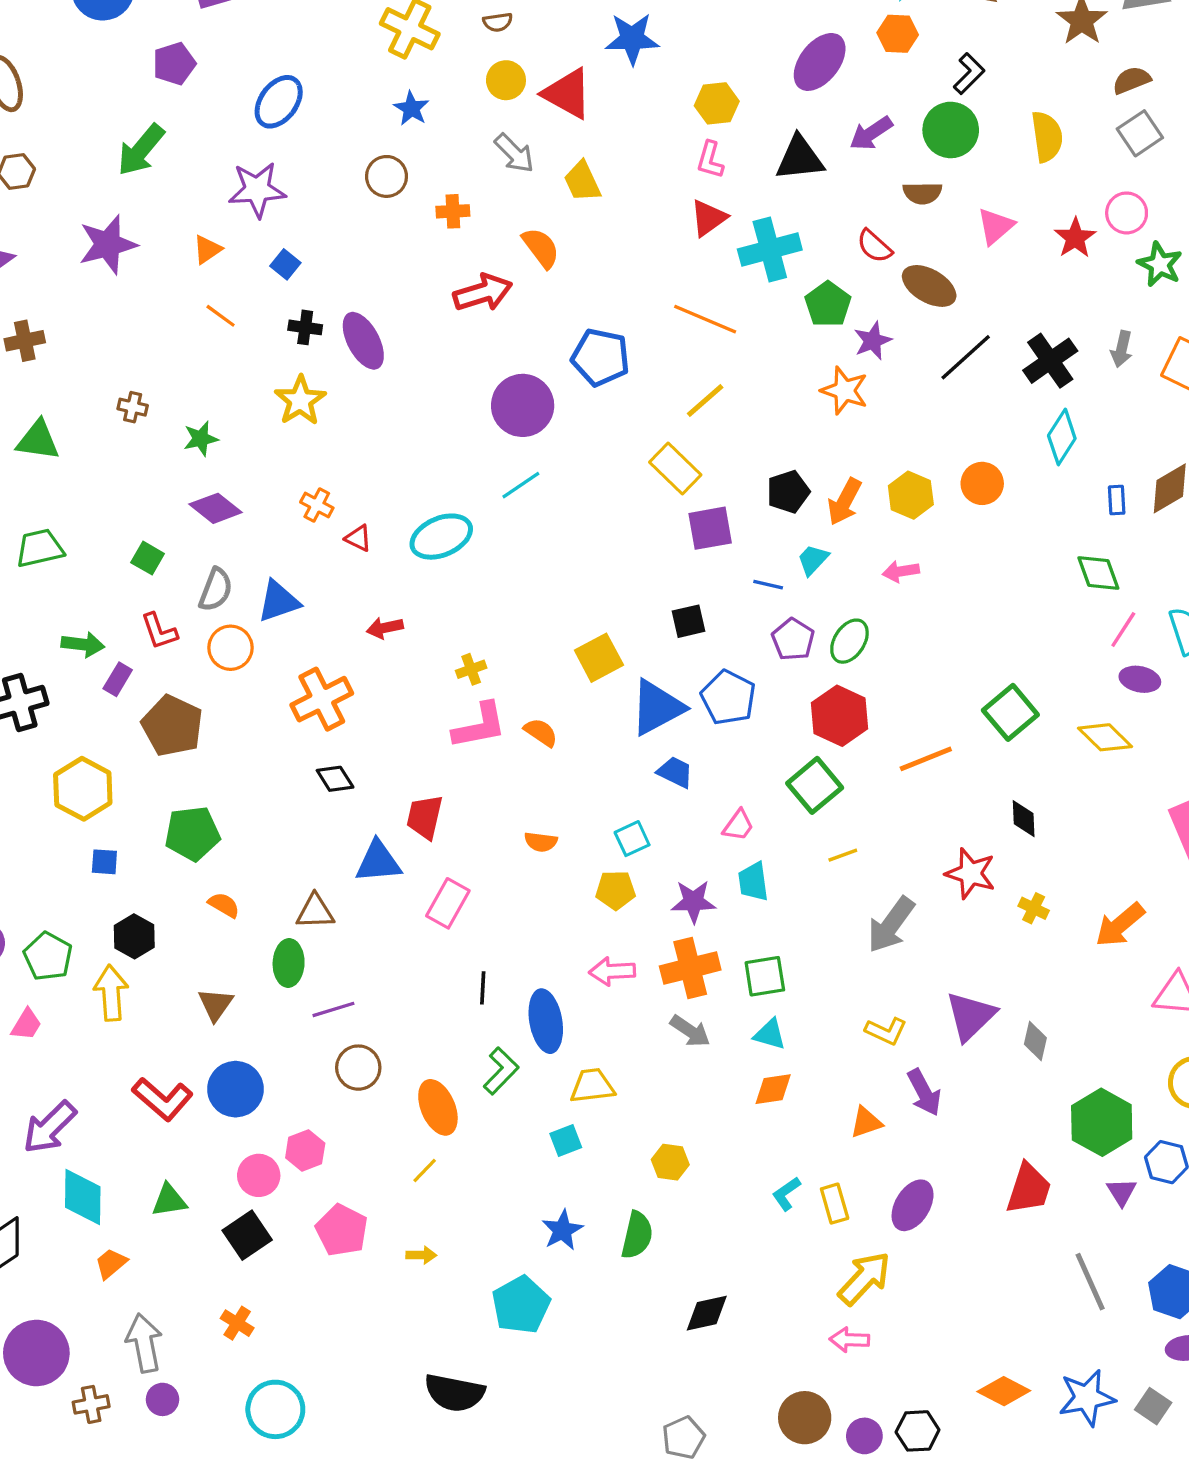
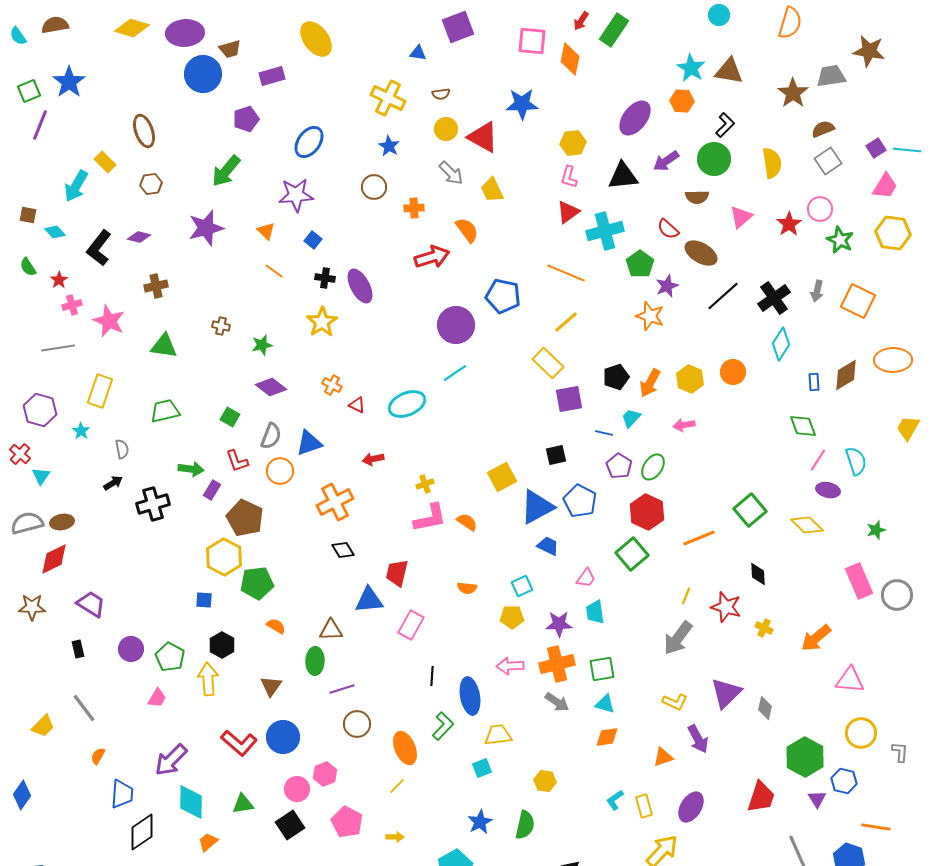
orange triangle: (207, 249) -> (266, 231), turned -42
yellow hexagon: (83, 789) -> (224, 557), moved
yellow line: (843, 855) -> (686, 596), moved, turned -48

